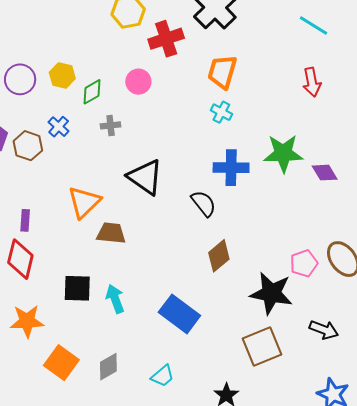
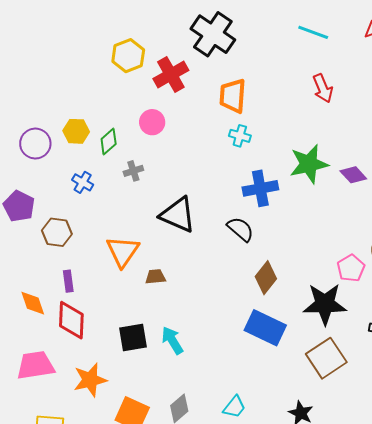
brown hexagon: (28, 146) -> (57, 232), moved
brown trapezoid: (111, 233) -> (155, 277), size x0.7
blue rectangle: (179, 314) -> (265, 328), moved

